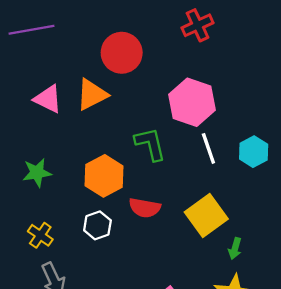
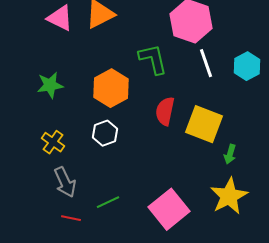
red semicircle: (145, 208) -> (165, 111), moved, turned 92
yellow square: (206, 215) -> (204, 124), turned -33

